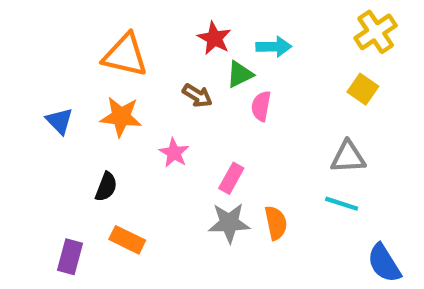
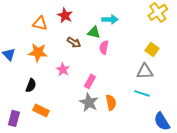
red star: (214, 38) -> (65, 15), moved
orange triangle: (125, 55) -> (40, 23), size x0.7
green triangle: (240, 74) -> (94, 32), turned 40
yellow square: (363, 89) -> (152, 49), moved
gray star: (229, 223) -> (89, 102), turned 30

